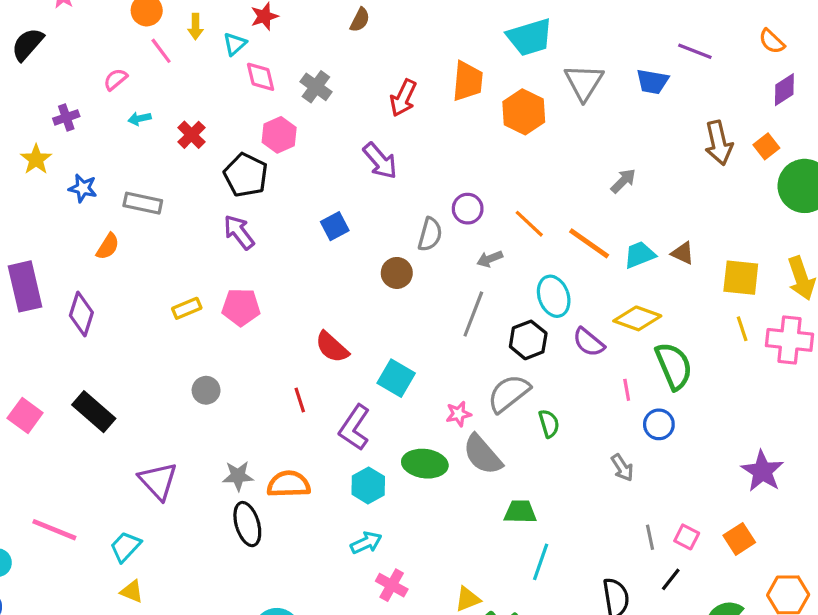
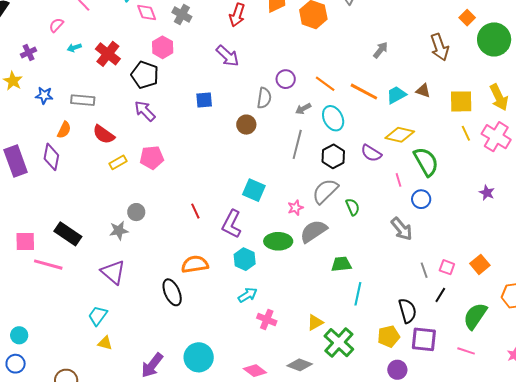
red cross: (191, 135) -> (108, 54), size x1.4
brown arrow: (719, 143) -> (440, 47), moved
blue square: (335, 226) -> (204, 100), turned 30
cyan ellipse: (554, 296) -> (333, 118), moved
purple diamond: (81, 314) -> (51, 157), moved
pink cross: (789, 340) -> (496, 137), turned 32
red semicircle: (332, 347) -> (104, 134), moved
pink square: (25, 415) -> (25, 241), turned -30
gray semicircle: (483, 455) -> (313, 231), turned 104
gray arrow: (622, 468) -> (402, 229), size x1.4
purple star: (762, 471) -> (487, 193), moved, size x0.6
gray star: (238, 476) -> (119, 231), moved
pink line: (54, 530) -> (48, 265), moved

